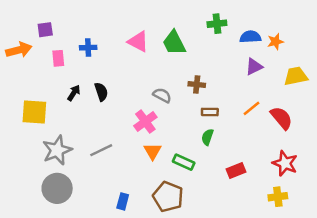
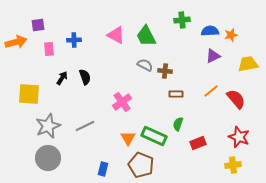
gray semicircle: (162, 95) -> (145, 65), moved
green semicircle: (207, 137) -> (178, 124), moved
orange triangle: (153, 151) -> (128, 138), moved
green rectangle: (184, 162) -> (154, 136), size x1.4

